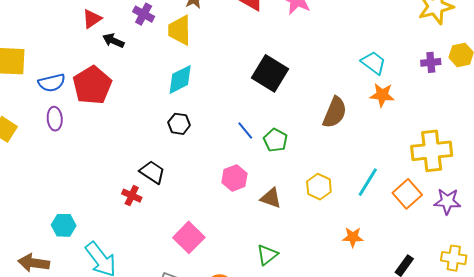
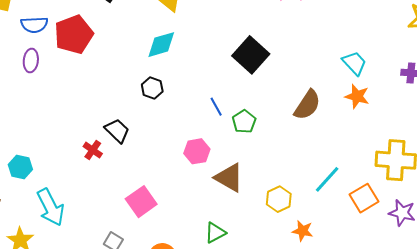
yellow hexagon: (319, 187) -> (279, 199), moved
brown triangle: (271, 198) -> (229, 178), size x1.4

